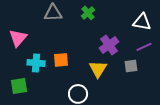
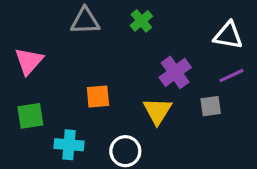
cyan cross: (36, 63) -> (69, 145), moved
green square: (19, 86) -> (30, 116), moved

